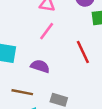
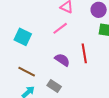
purple semicircle: (40, 66) -> (62, 60), moved

